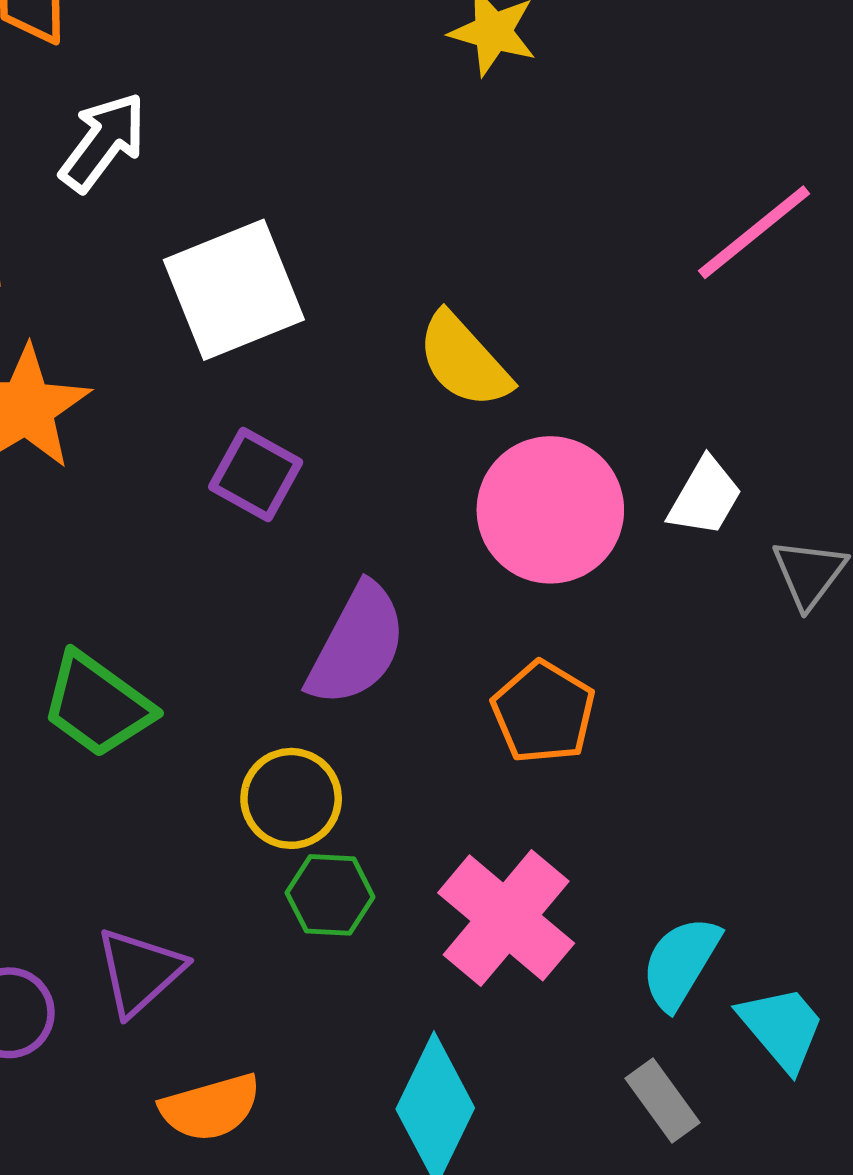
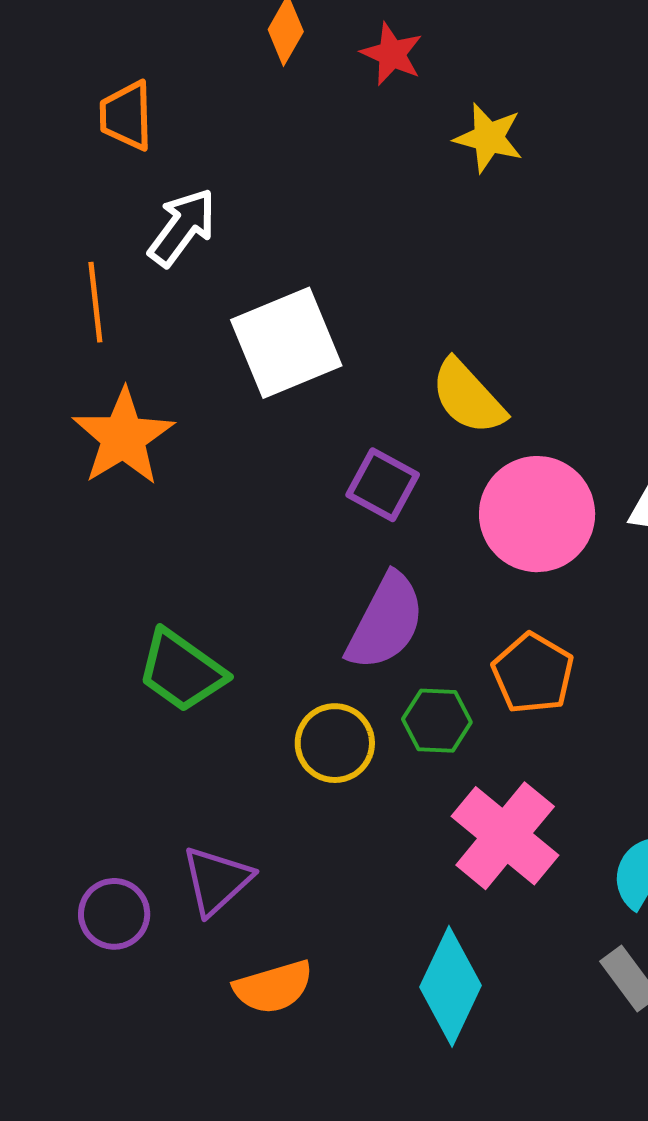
purple square: (256, 474) -> (383, 485), moved
green hexagon: (330, 895) -> (437, 721), moved

